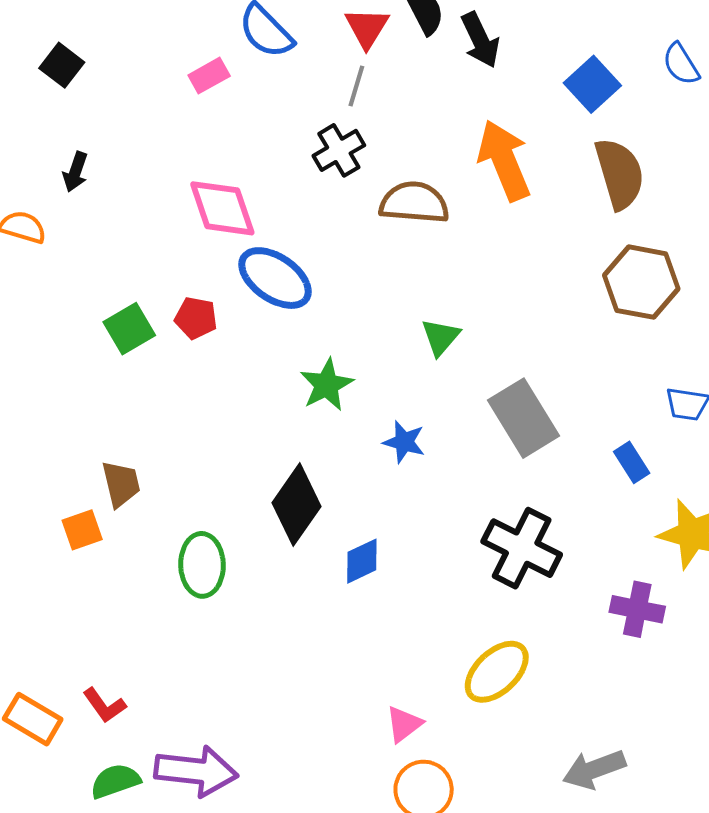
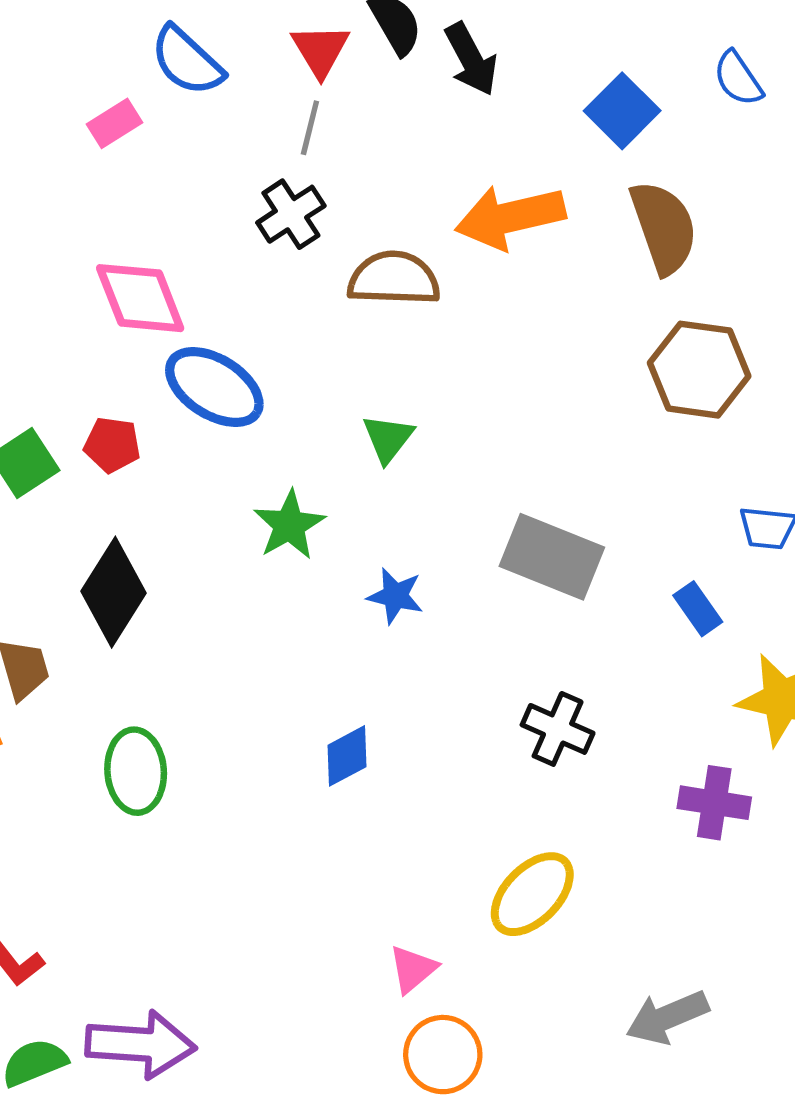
orange arrow: (504, 160) -> (510, 217), turned -78
green triangle: (440, 337) -> (388, 438), moved
gray rectangle: (524, 418) -> (552, 557), turned -34
black diamond: (297, 505) -> (114, 592), moved
black cross: (522, 548) -> (558, 729), size x0.7

